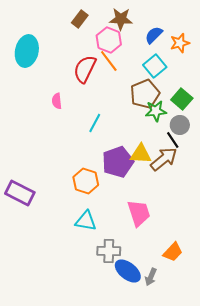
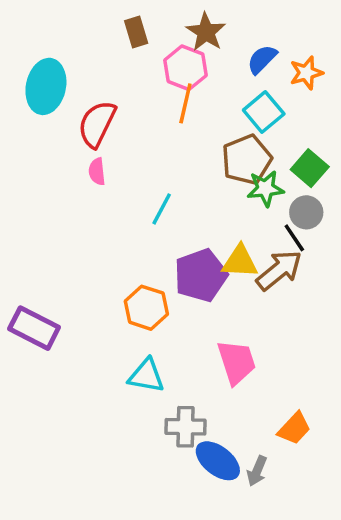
brown rectangle: (80, 19) -> (136, 32), turned -54
brown star: (121, 19) -> (206, 32), turned 30
orange line: (109, 61) -> (185, 103), turned 50
red semicircle: (85, 69) -> (97, 124), moved

